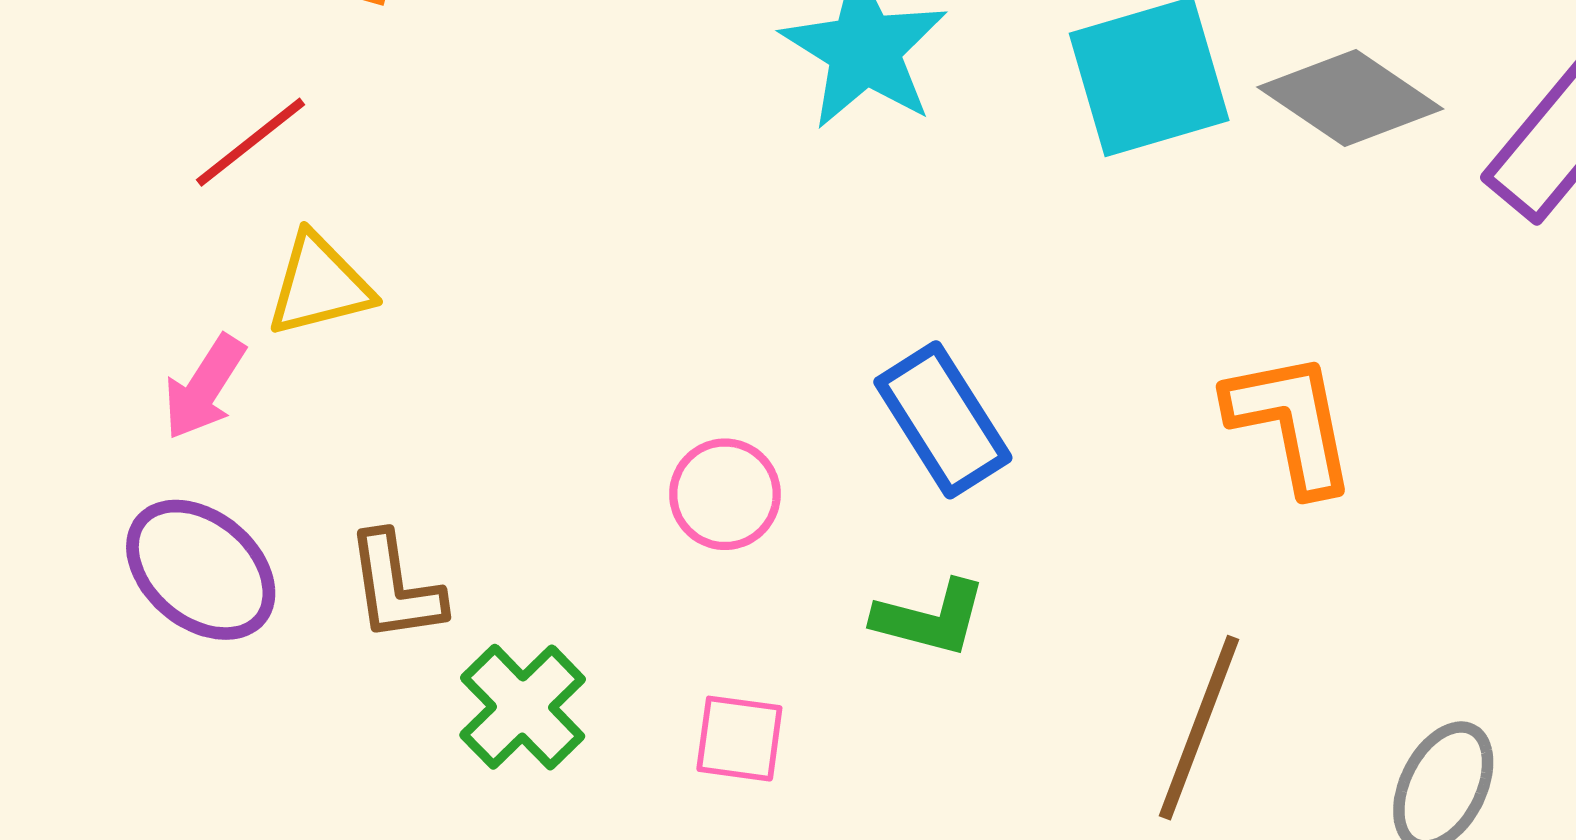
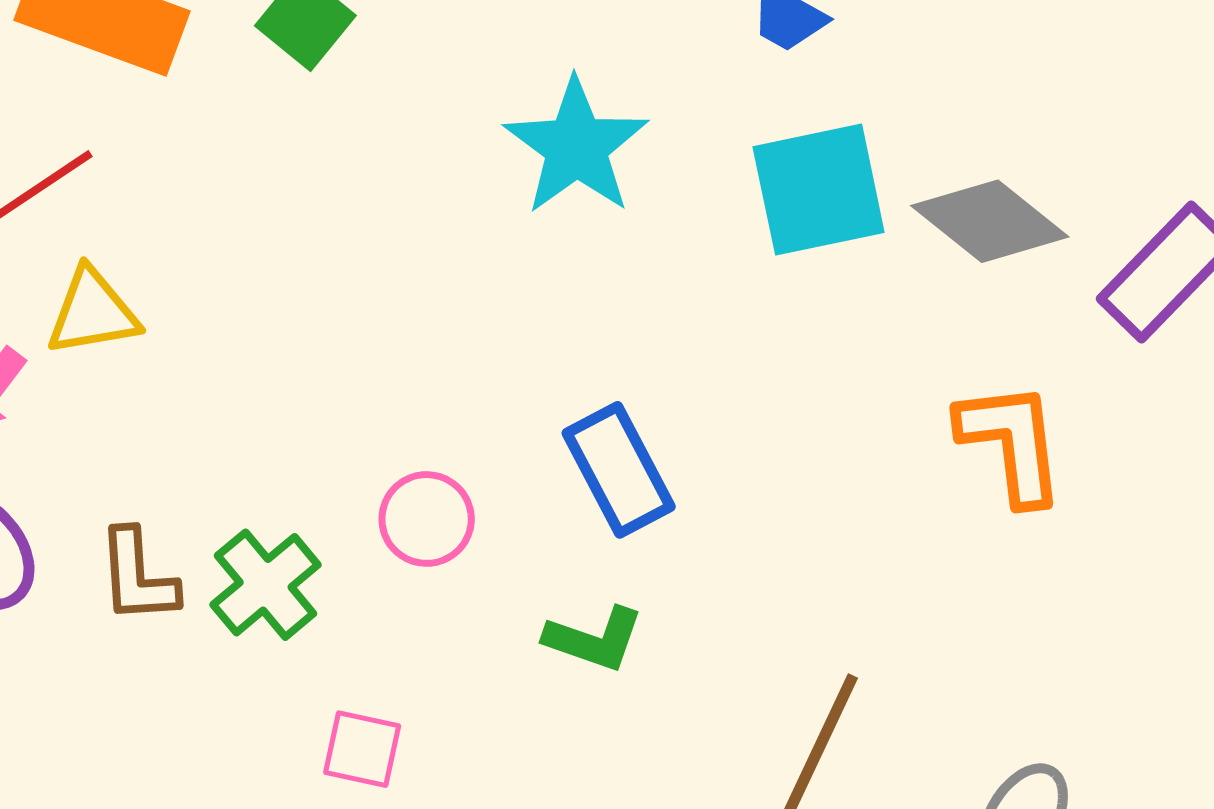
orange L-shape: (1291, 423) -> (1011, 443), moved
green cross: (523, 707) -> (266, 585), moved
pink square: (739, 739) -> (362, 749), moved

